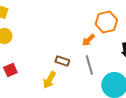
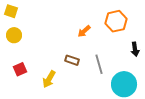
orange arrow: (88, 40) -> (84, 31), moved
yellow arrow: (49, 80) -> (49, 79), moved

